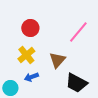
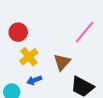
red circle: (30, 28) -> (18, 32), moved

